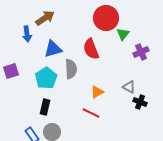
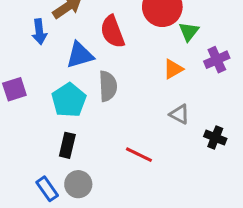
red semicircle: (91, 49) -> (113, 32), moved
gray triangle: (129, 87) -> (179, 114), moved
orange triangle: (97, 92) -> (173, 69), moved

